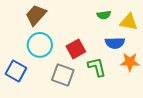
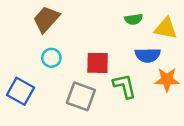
cyan circle: (40, 45) -> (51, 58), size x0.6
red square: (76, 49) -> (98, 63), turned 30

